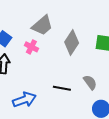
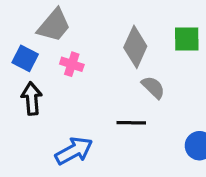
gray trapezoid: (42, 25) -> (54, 25), moved
gray semicircle: (90, 82) -> (153, 87), moved

